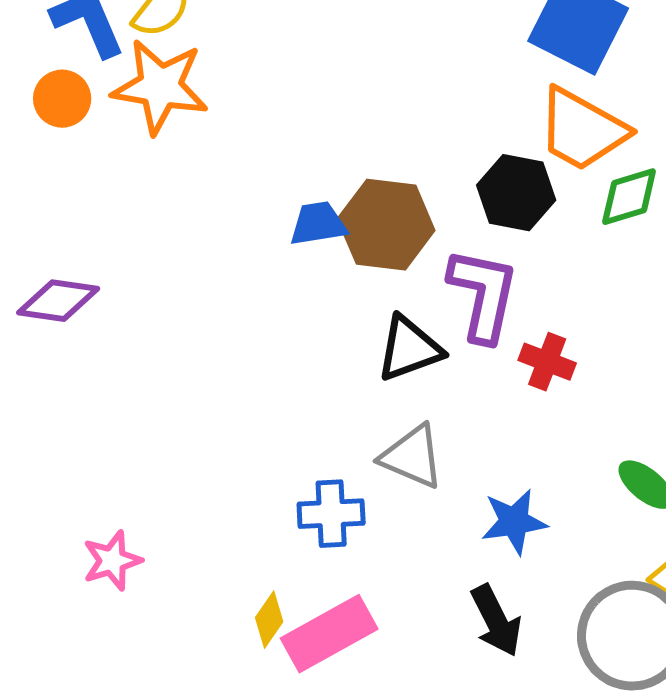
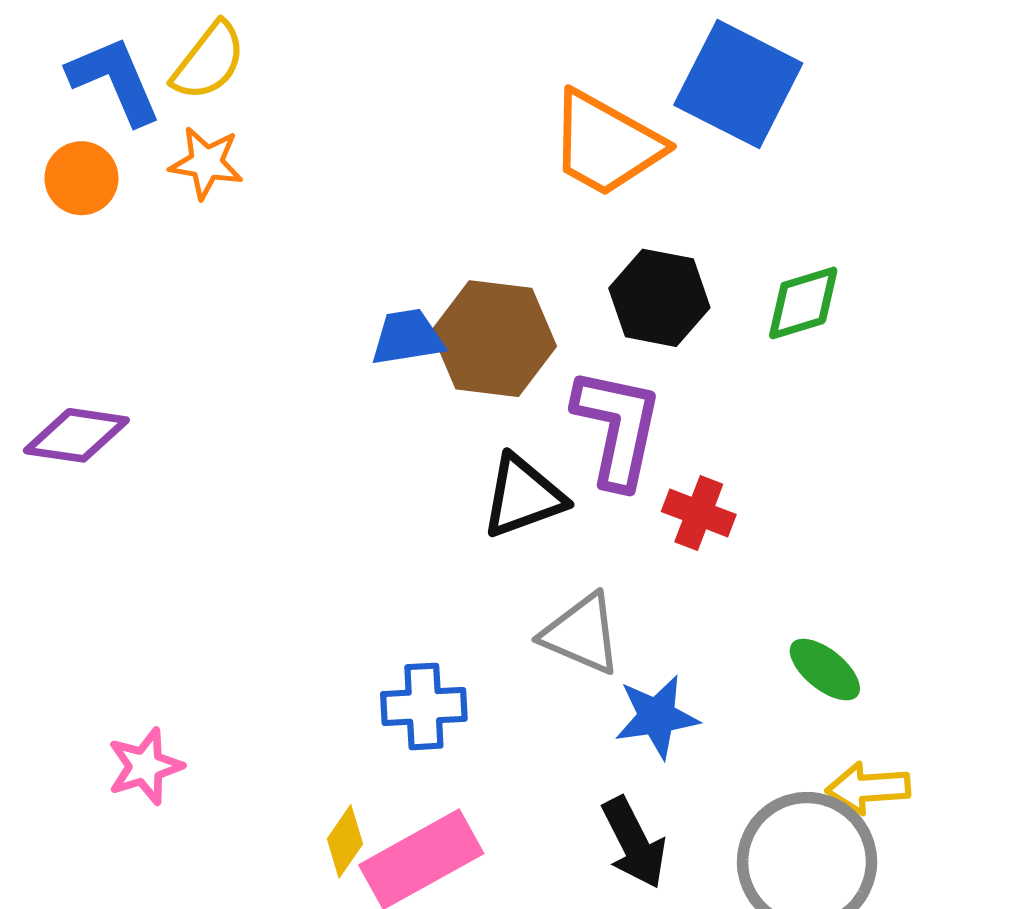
orange star: (160, 87) -> (206, 163), size x0.6
orange trapezoid: (582, 130) -> (606, 144), moved
gray triangle: (412, 457) -> (582, 634), moved

